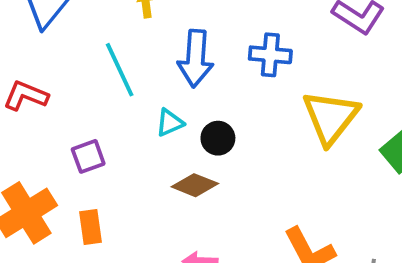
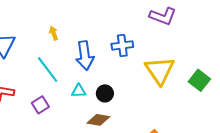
cyan triangle: (170, 123) -> (79, 91), turned 35
purple square: (88, 156) -> (40, 105), moved

